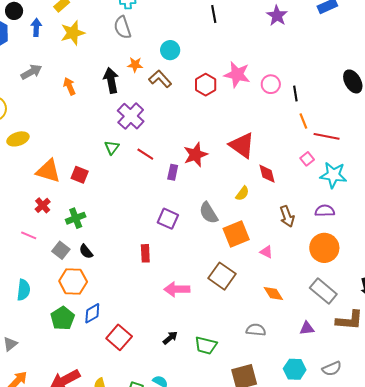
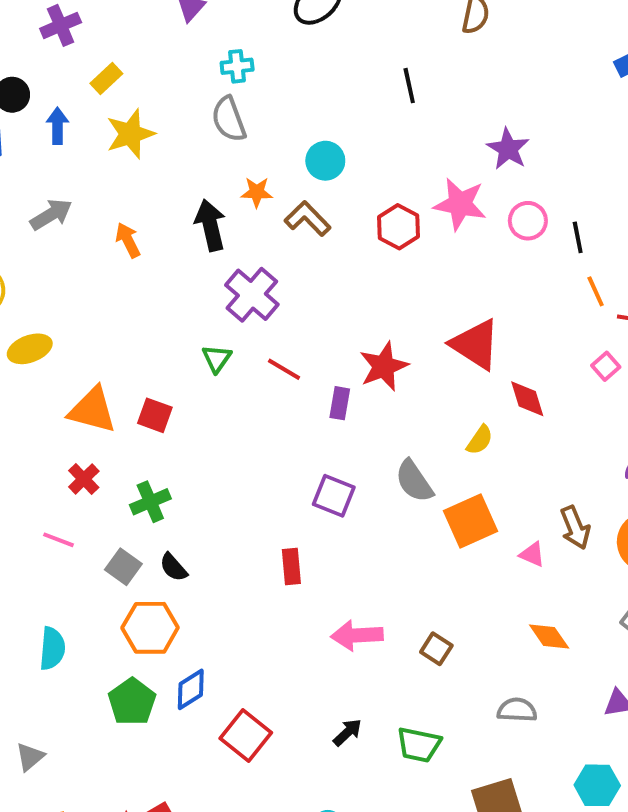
purple star: (277, 16) -> (508, 149), moved
brown arrow: (287, 216) -> (575, 528), moved
brown square: (222, 276) -> (436, 649), moved, size x0.6

